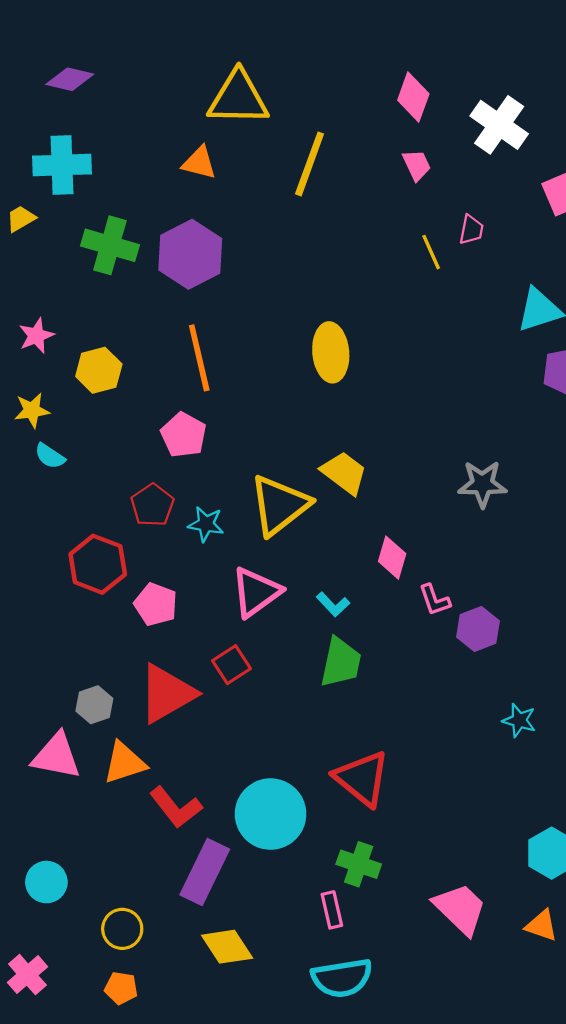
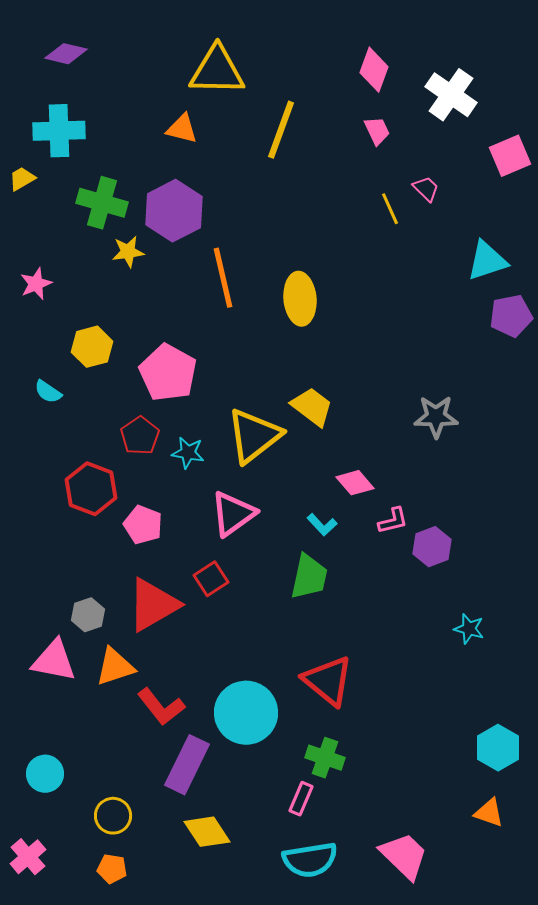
pink trapezoid: (471, 230) -> (426, 189), turned -56
orange line: (199, 358) -> (223, 278), moved
yellow hexagon: (99, 370) -> (92, 347), moved
yellow star: (32, 410) -> (128, 252), moved
pink pentagon: (184, 435) -> (168, 373), size x1.4
pink diamond: (392, 558) -> (355, 483), turned -57
pink L-shape: (434, 600) -> (393, 521), turned -84
cyan L-shape: (333, 604) -> (322, 525), moved
pink trapezoid: (460, 909) -> (404, 856), moved
pink rectangle: (332, 910) -> (301, 799), turned 36

